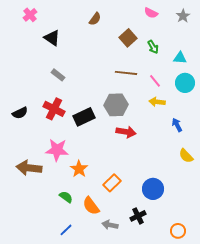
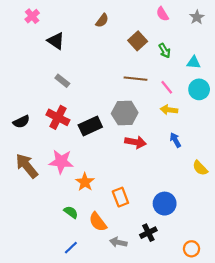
pink semicircle: (151, 13) -> (162, 14), turned 32
blue arrow: (177, 125) -> (175, 140), moved
brown arrow: (29, 168) -> (27, 166), moved, turned 45
orange rectangle: (112, 183) -> (120, 197), turned -66

